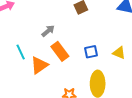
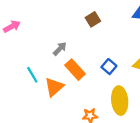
blue square: (91, 52) -> (109, 67), turned -32

